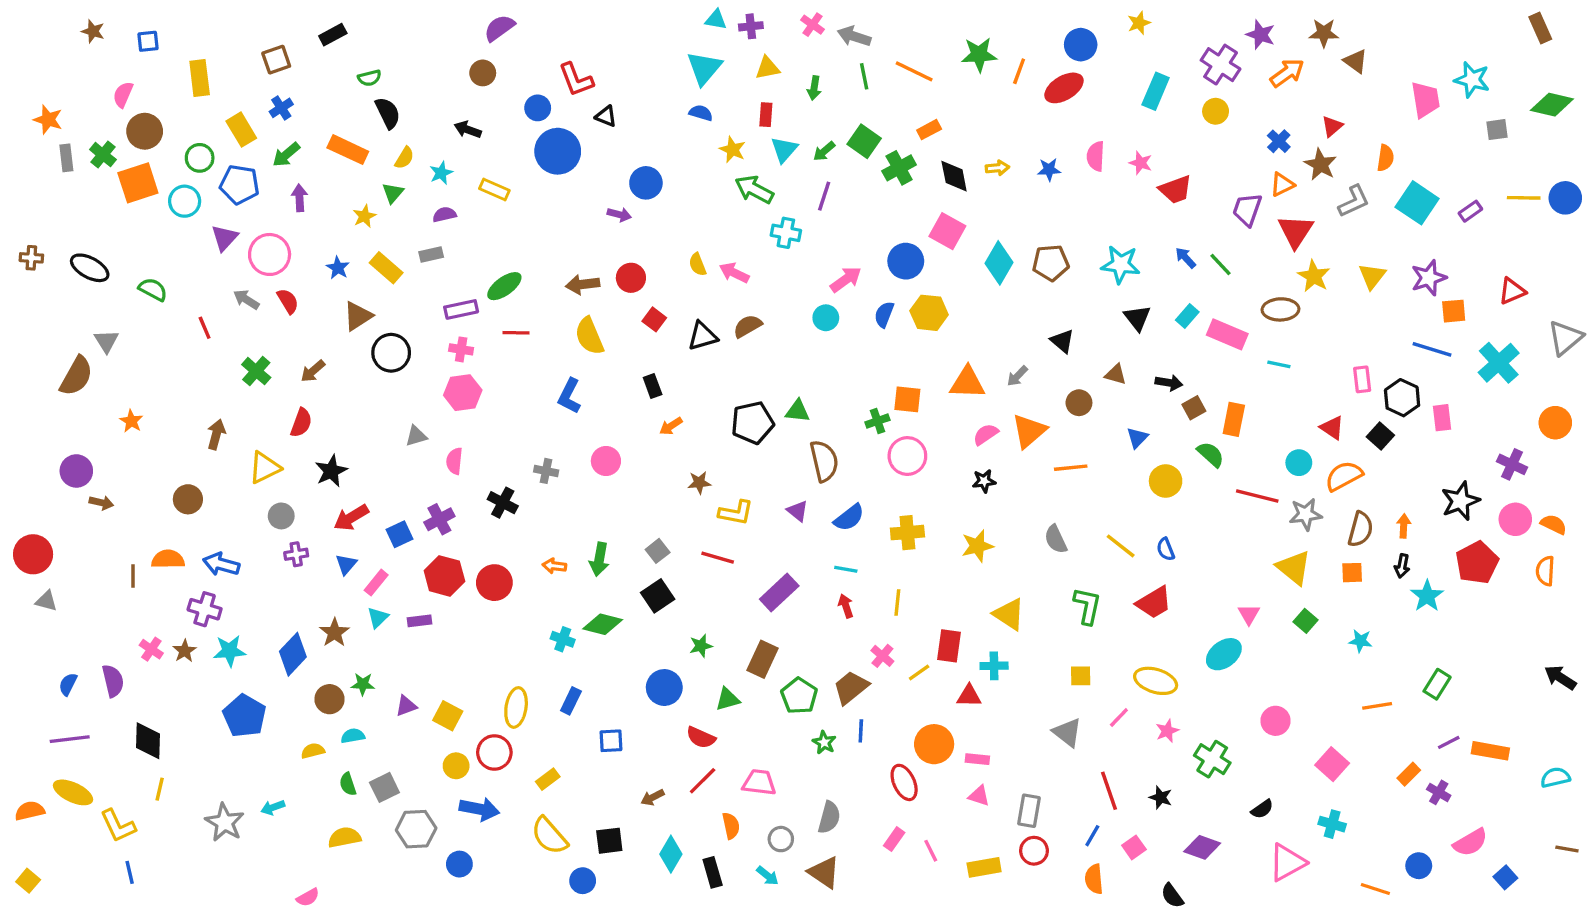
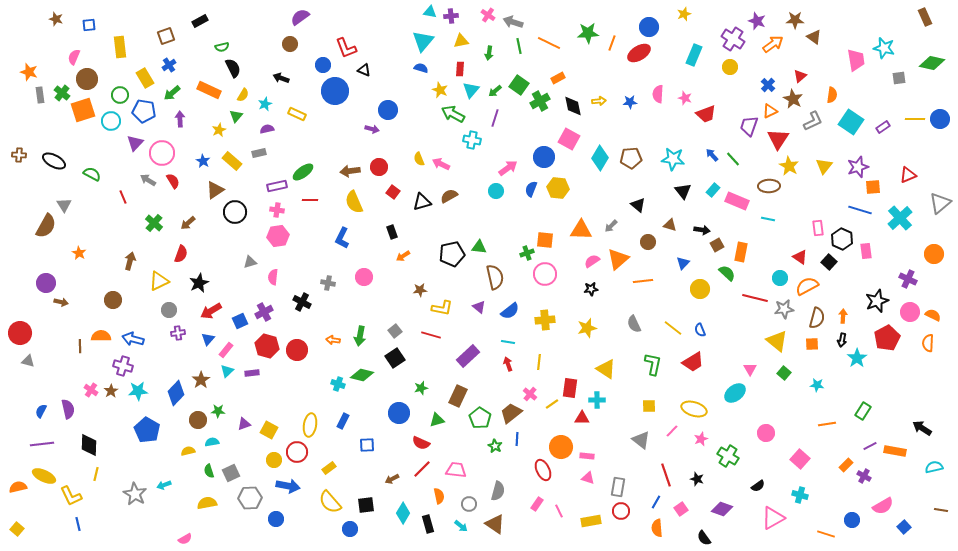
black arrow: (1560, 678) -> (922, 428), moved

